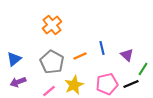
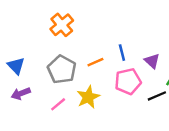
blue triangle: (14, 59) -> (16, 66), turned -35
pink pentagon: (107, 84) -> (128, 81), moved

